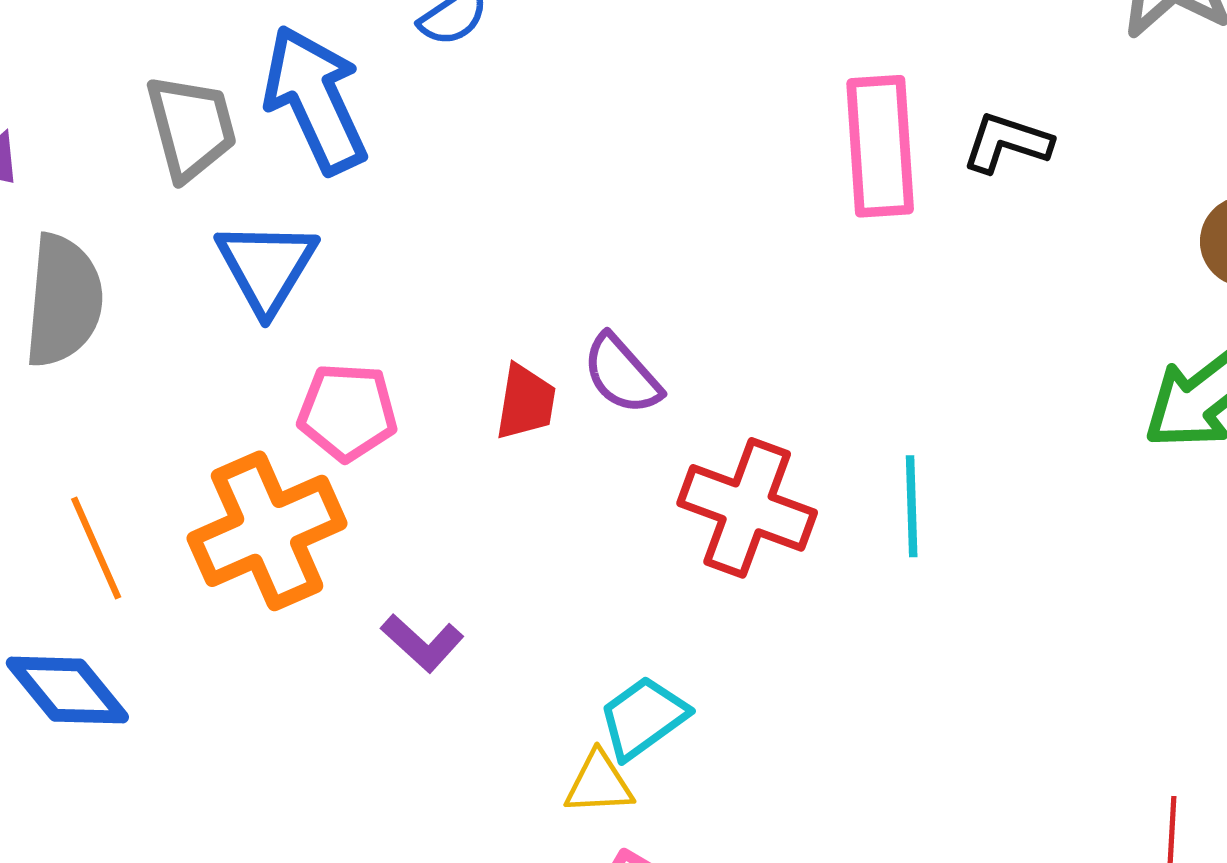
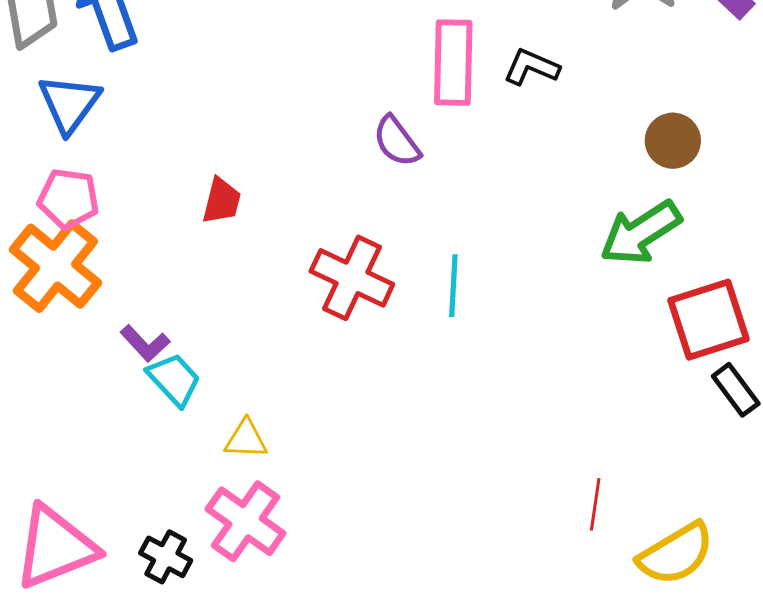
purple semicircle: (622, 374) -> (397, 141), moved
pink pentagon: (347, 412) -> (68, 199), moved
orange cross: (267, 531) -> (55, 266), turned -32
cyan trapezoid: (643, 718) -> (174, 379), moved, turned 78

